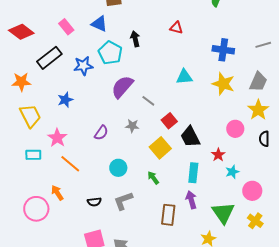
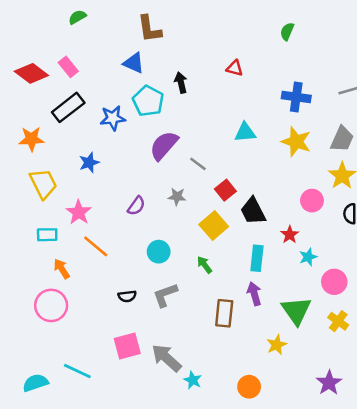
pink rectangle: (66, 27) -> (68, 67), moved
orange arrow: (57, 193) -> (62, 269), moved

